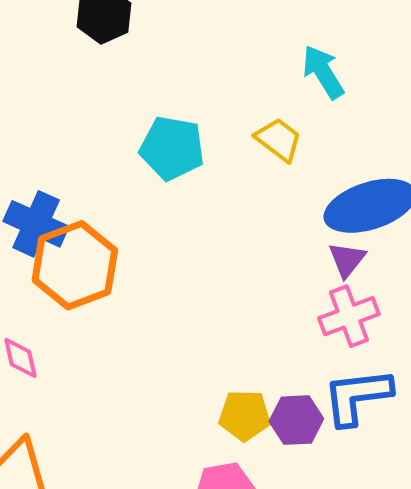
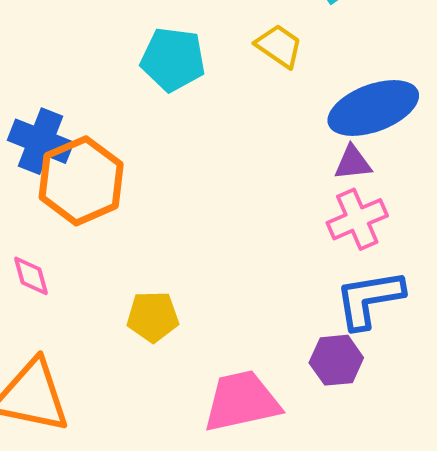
purple triangle: (347, 260) -> (353, 163), turned 48
yellow pentagon: (245, 415) -> (153, 317), moved
purple hexagon: (296, 420) -> (336, 360), moved

